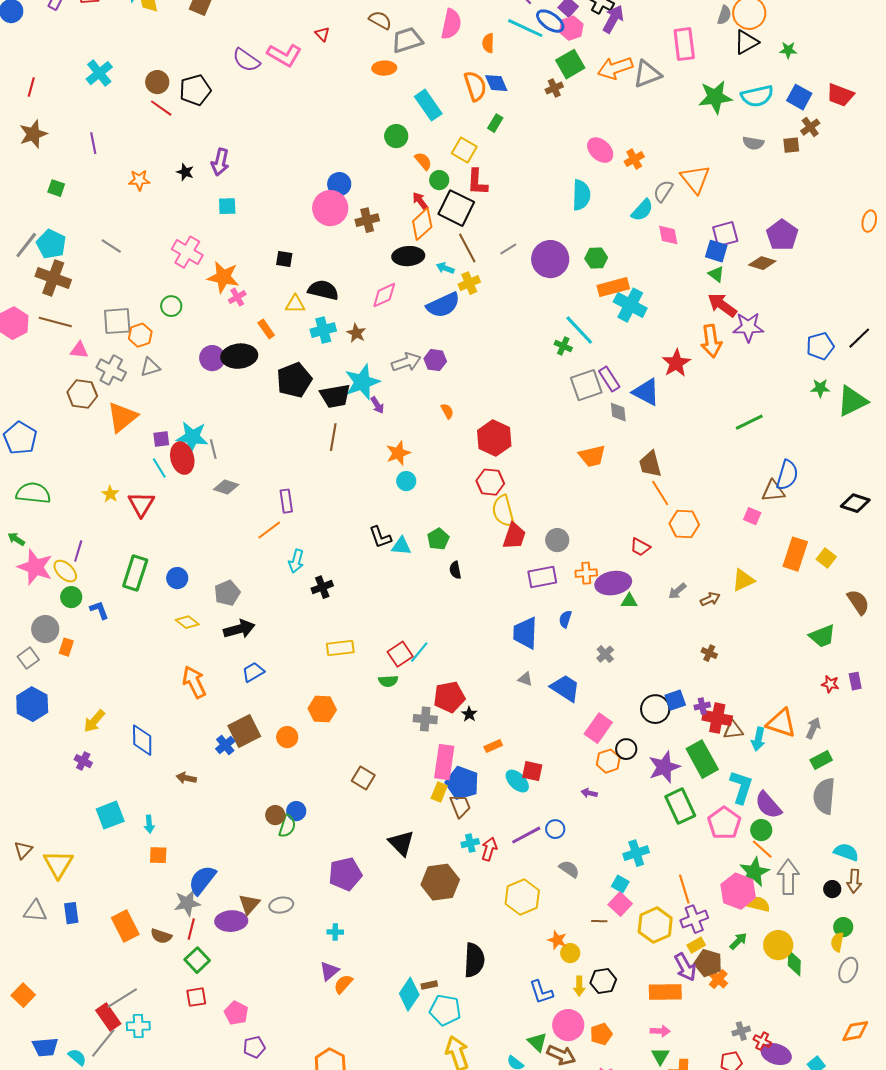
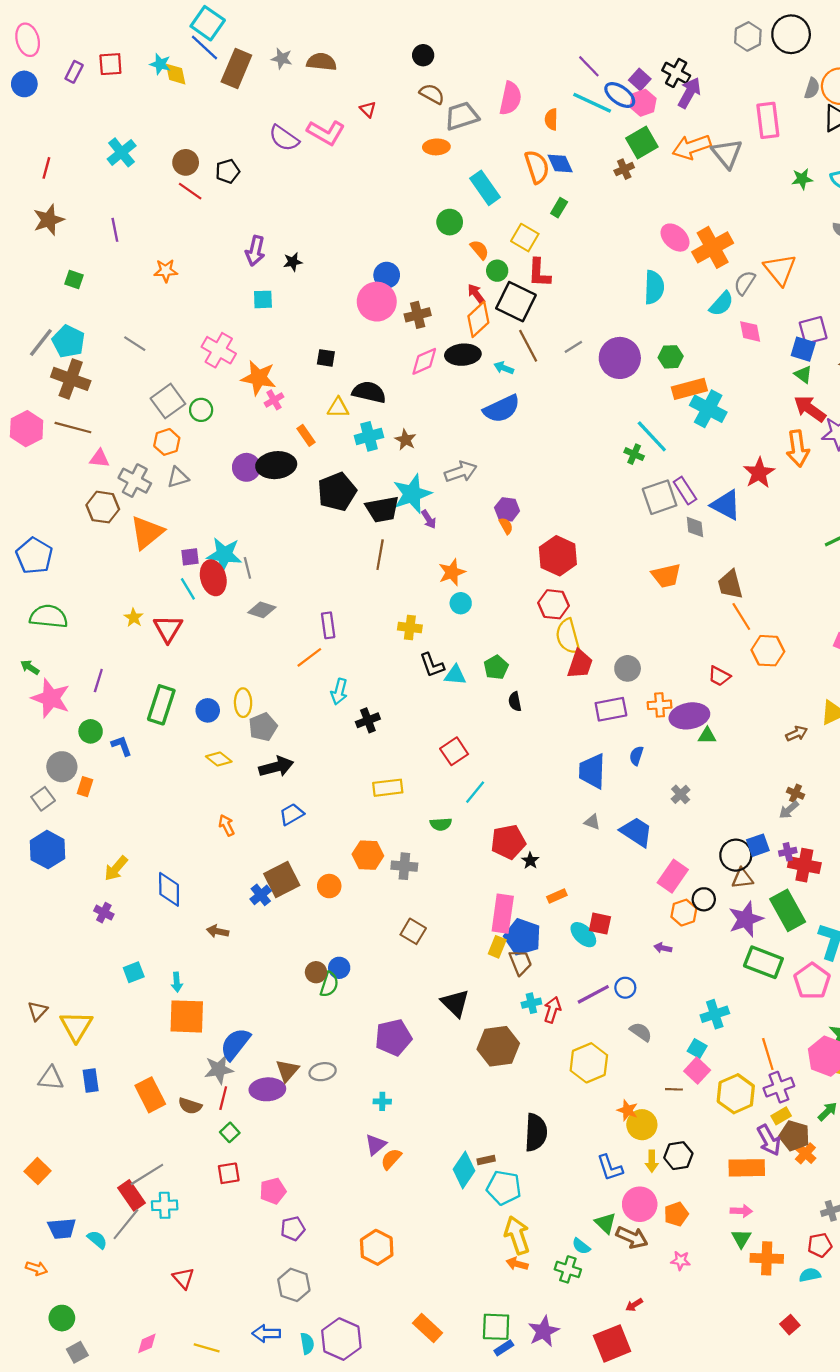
gray triangle: (647, 74) -> (727, 154), turned -48
black pentagon: (195, 90) -> (228, 171), size x0.7
green star: (715, 97) -> (802, 179), size x0.6
orange cross: (634, 159) -> (713, 247), size x1.8
black star: (185, 172) -> (293, 262), moved, turned -30
yellow cross: (469, 283) -> (410, 628), moved, turned 30
pink diamond: (384, 295) -> (424, 361), moved
gray square: (117, 321) -> (168, 401), moved, turned -32
purple hexagon: (435, 360) -> (507, 509), moved
yellow ellipse: (65, 571) -> (243, 703), moved, turned 45
gray arrow: (677, 591) -> (789, 810), moved
red square: (400, 654) -> (454, 751), moved
orange arrow: (194, 682) -> (226, 825), size x0.6
gray cross: (425, 719) -> (404, 866), moved
brown triangle: (733, 730) -> (742, 878), moved
green rectangle: (680, 806) -> (763, 962), turned -44
cyan square: (110, 815) -> (134, 972), size x0.7
orange square: (158, 855) -> (187, 1016), size x1.8
yellow circle: (570, 953) -> (642, 1125), size x1.4
green square: (197, 960) -> (230, 1132), size x0.7
pink pentagon: (236, 1013) -> (273, 1191), turned 30

